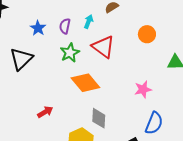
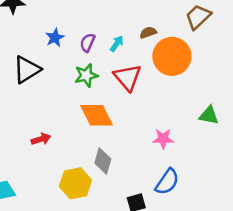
orange circle: (147, 34) -> (172, 56), moved, size x1.8

